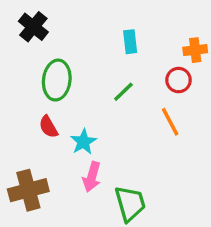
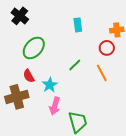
green ellipse: (57, 80) -> (34, 48), turned 35
green line: (123, 92) -> (75, 65), moved
brown cross: (28, 190) -> (17, 97), moved

